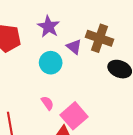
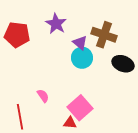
cyan circle: (51, 63) -> (82, 58), moved
pink semicircle: (47, 103) -> (43, 96), moved

